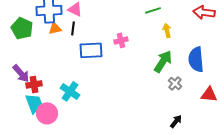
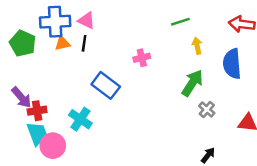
blue rectangle: (91, 50) -> (106, 85), moved, turned 40
blue semicircle: (196, 59) -> (232, 64), moved

